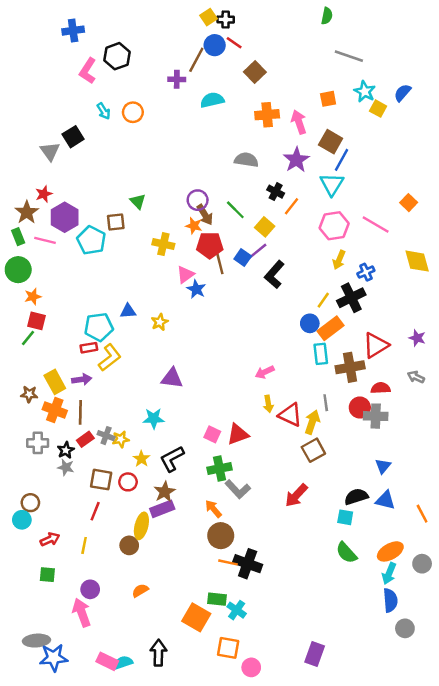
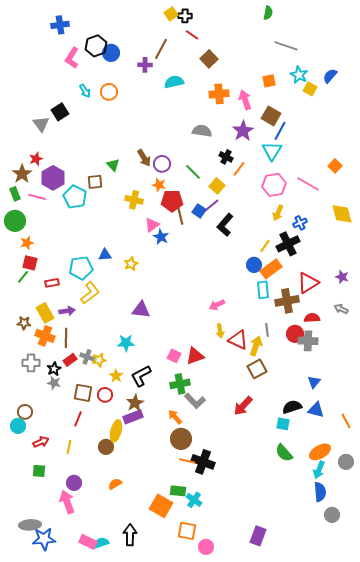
blue circle: (215, 45) -> (111, 53), moved
brown arrow: (205, 215) -> (144, 158), moved
red rectangle: (89, 348) -> (52, 283), moved

